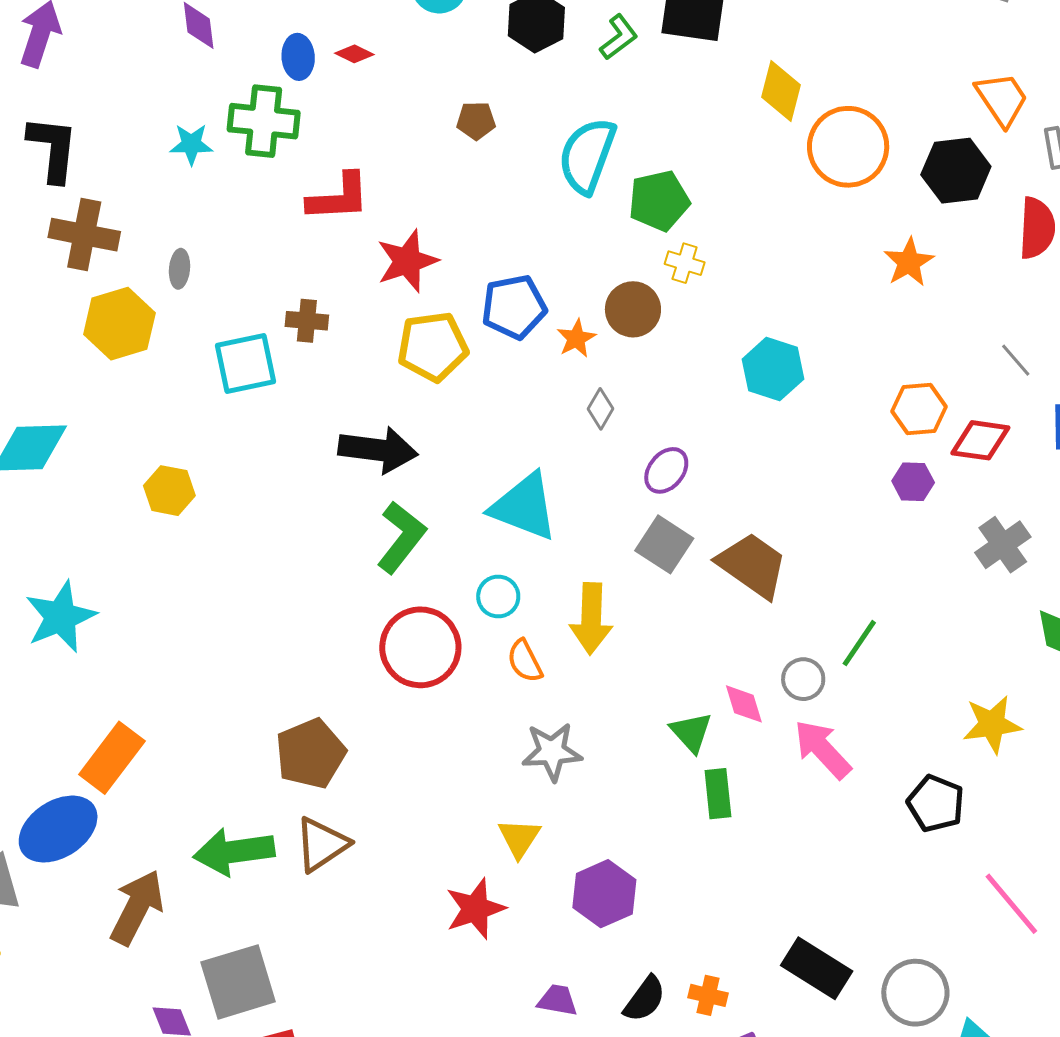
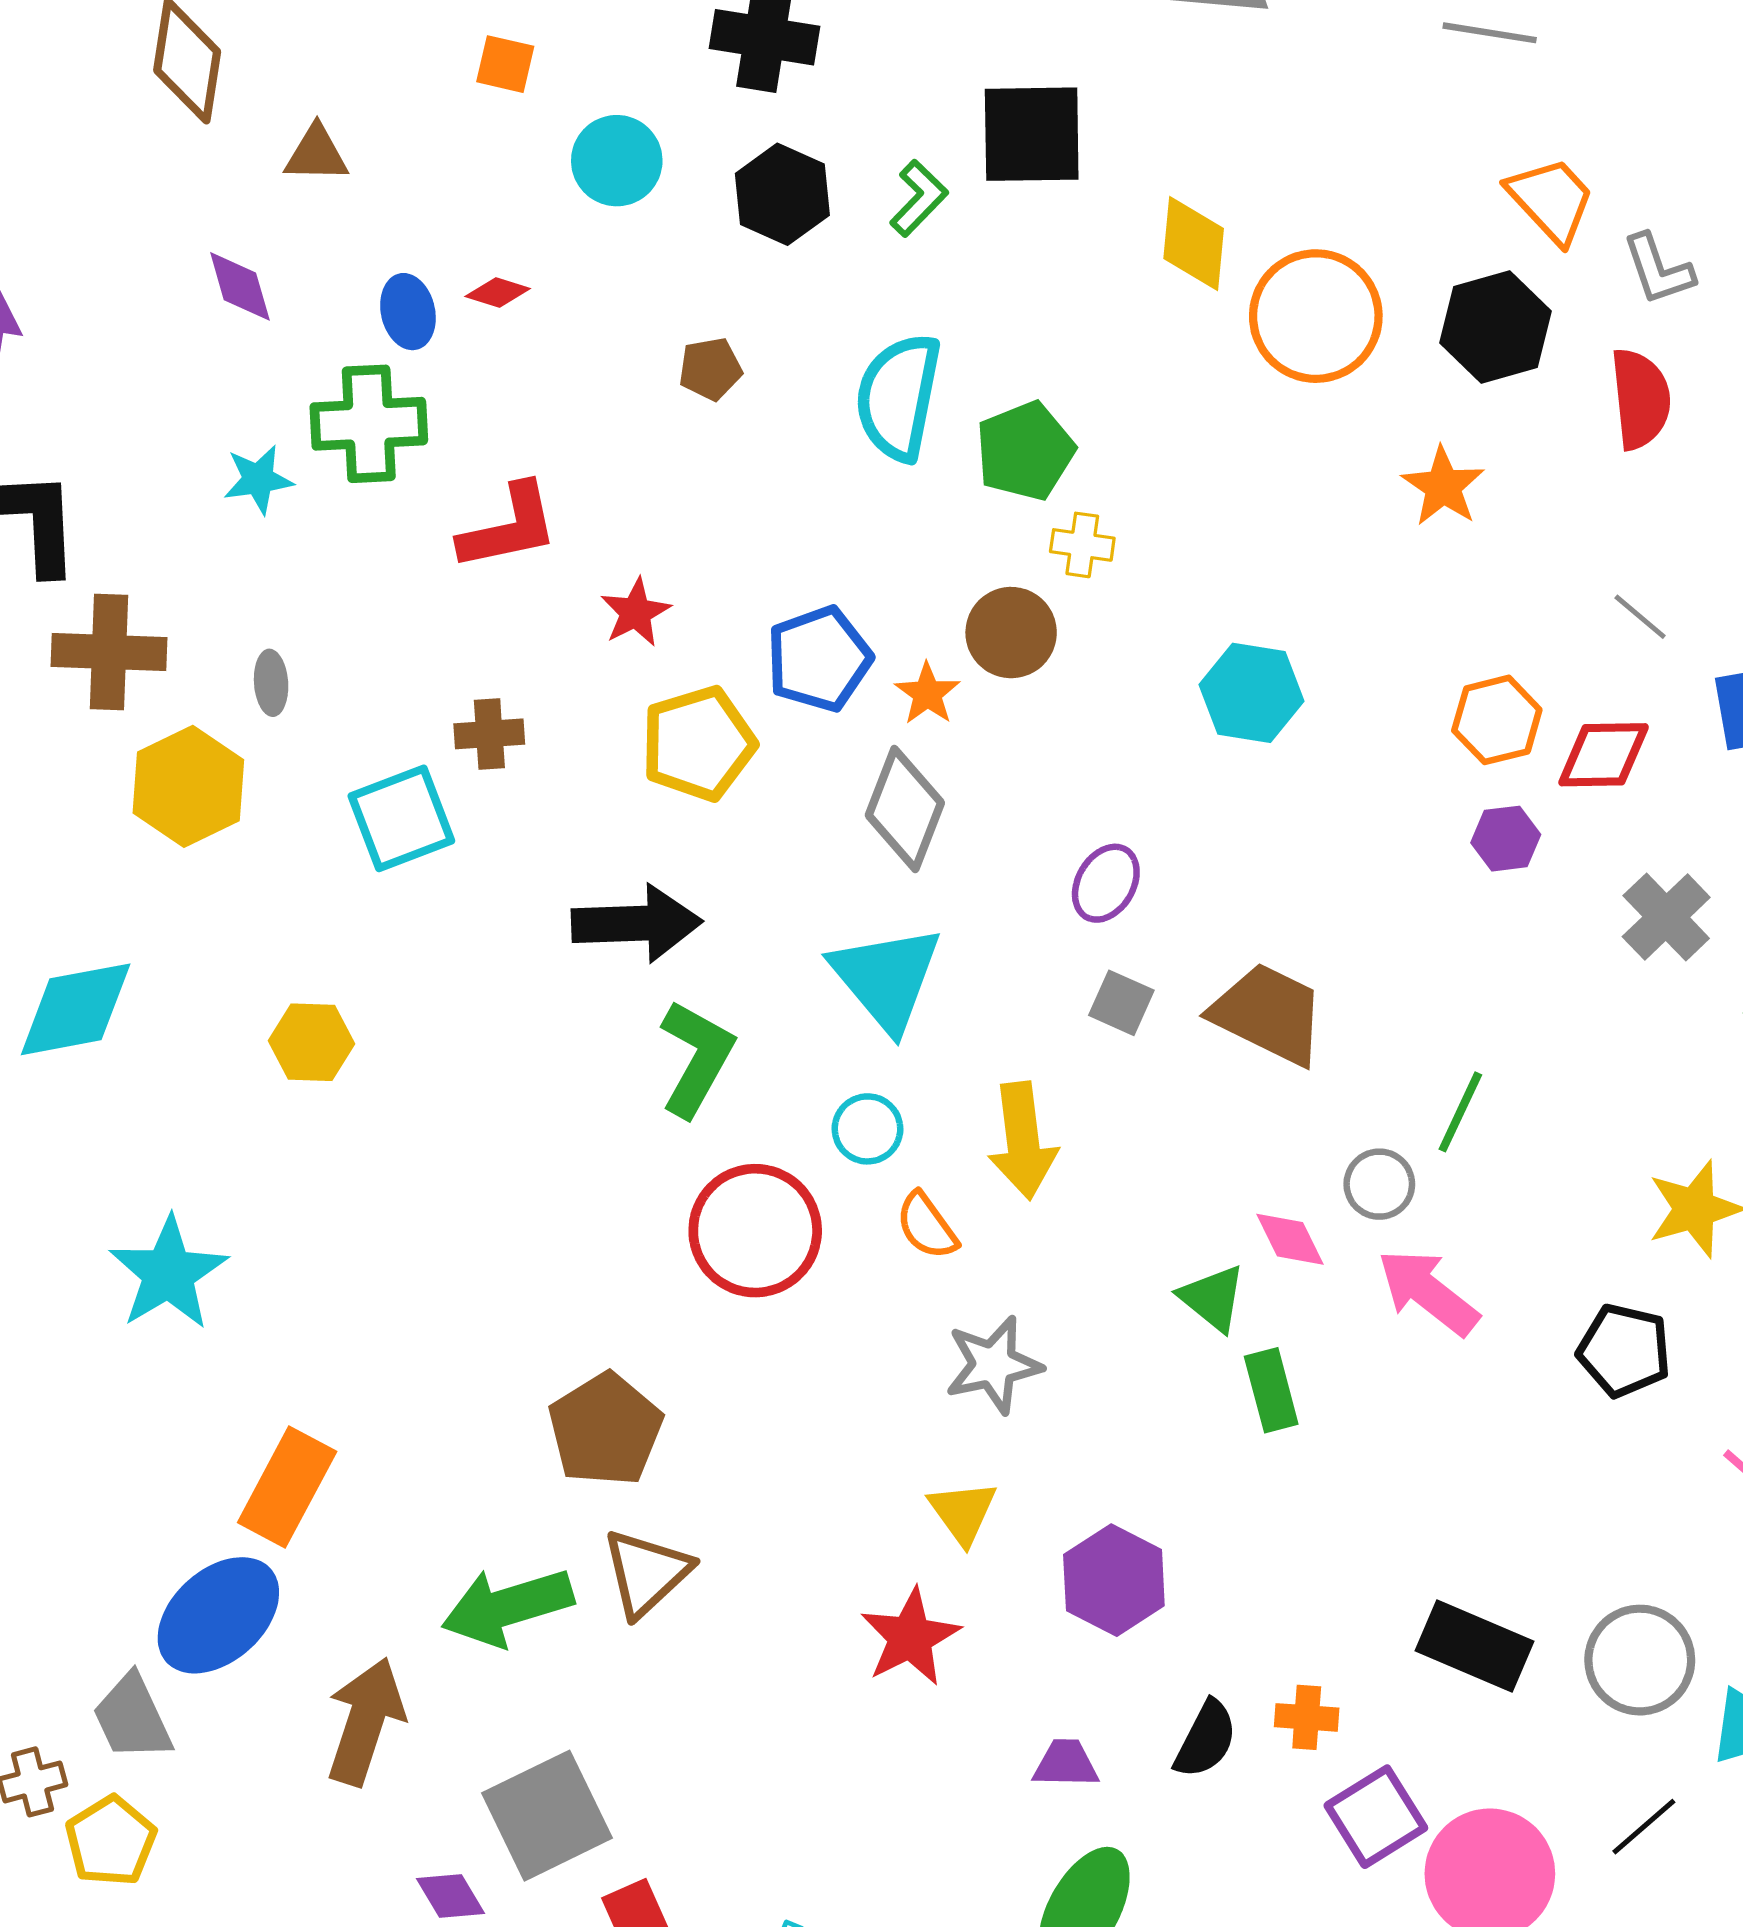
red star: (407, 261) -> (636, 612), size x0.7
gray diamond: (601, 409) -> (905, 809), moved, size x1.8
cyan triangle: (524, 507) -> (886, 978), turned 38
gray square: (664, 544) -> (1121, 1003), size x0.7

